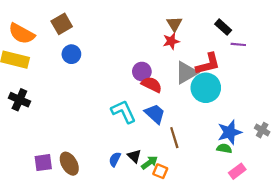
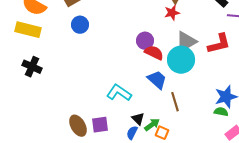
red L-shape: (208, 64) -> (219, 44), moved
cyan circle: (206, 88) -> (181, 60), moved
cyan L-shape: (123, 112) -> (119, 93), moved, turned -30
blue semicircle: (115, 159) -> (132, 133), moved
purple square: (43, 163) -> (100, 125), moved

